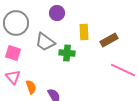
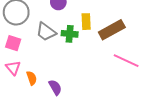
brown rectangle: (109, 40) -> (112, 30), size x1.4
green cross: (67, 53) -> (70, 34), moved

